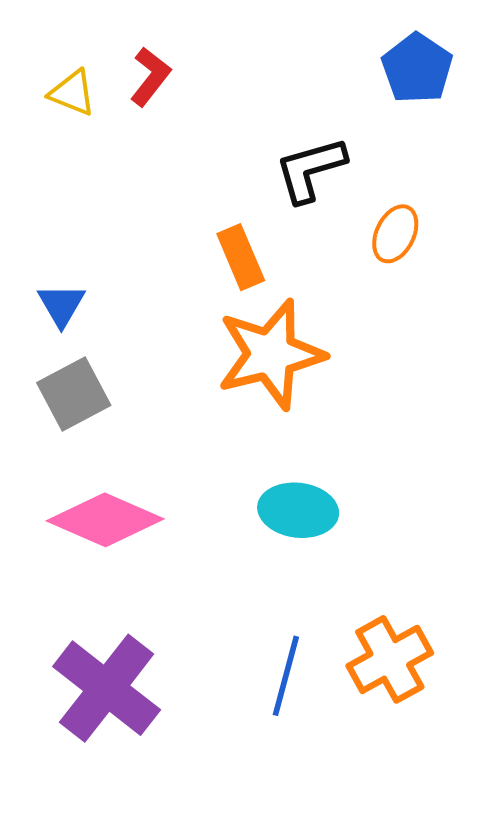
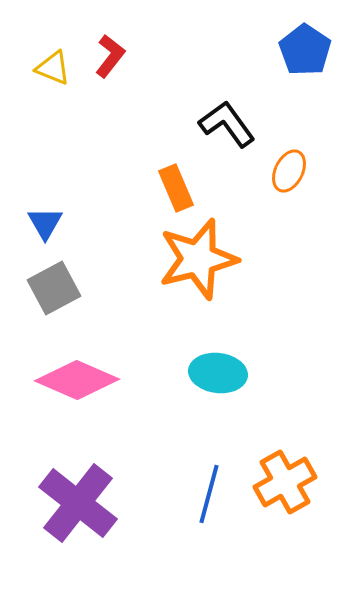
black L-shape: (310, 170) -> (227, 124), turned 70

